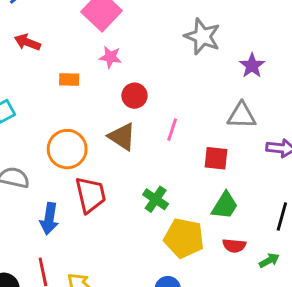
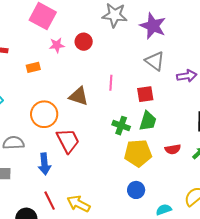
purple star: (252, 66) -> (153, 26), size x1.5
red circle: (134, 96) -> (84, 42), moved
gray triangle: (242, 116) -> (155, 61), turned 50
green cross: (156, 199) -> (121, 126), moved
green trapezoid: (225, 206) -> (148, 121), moved

